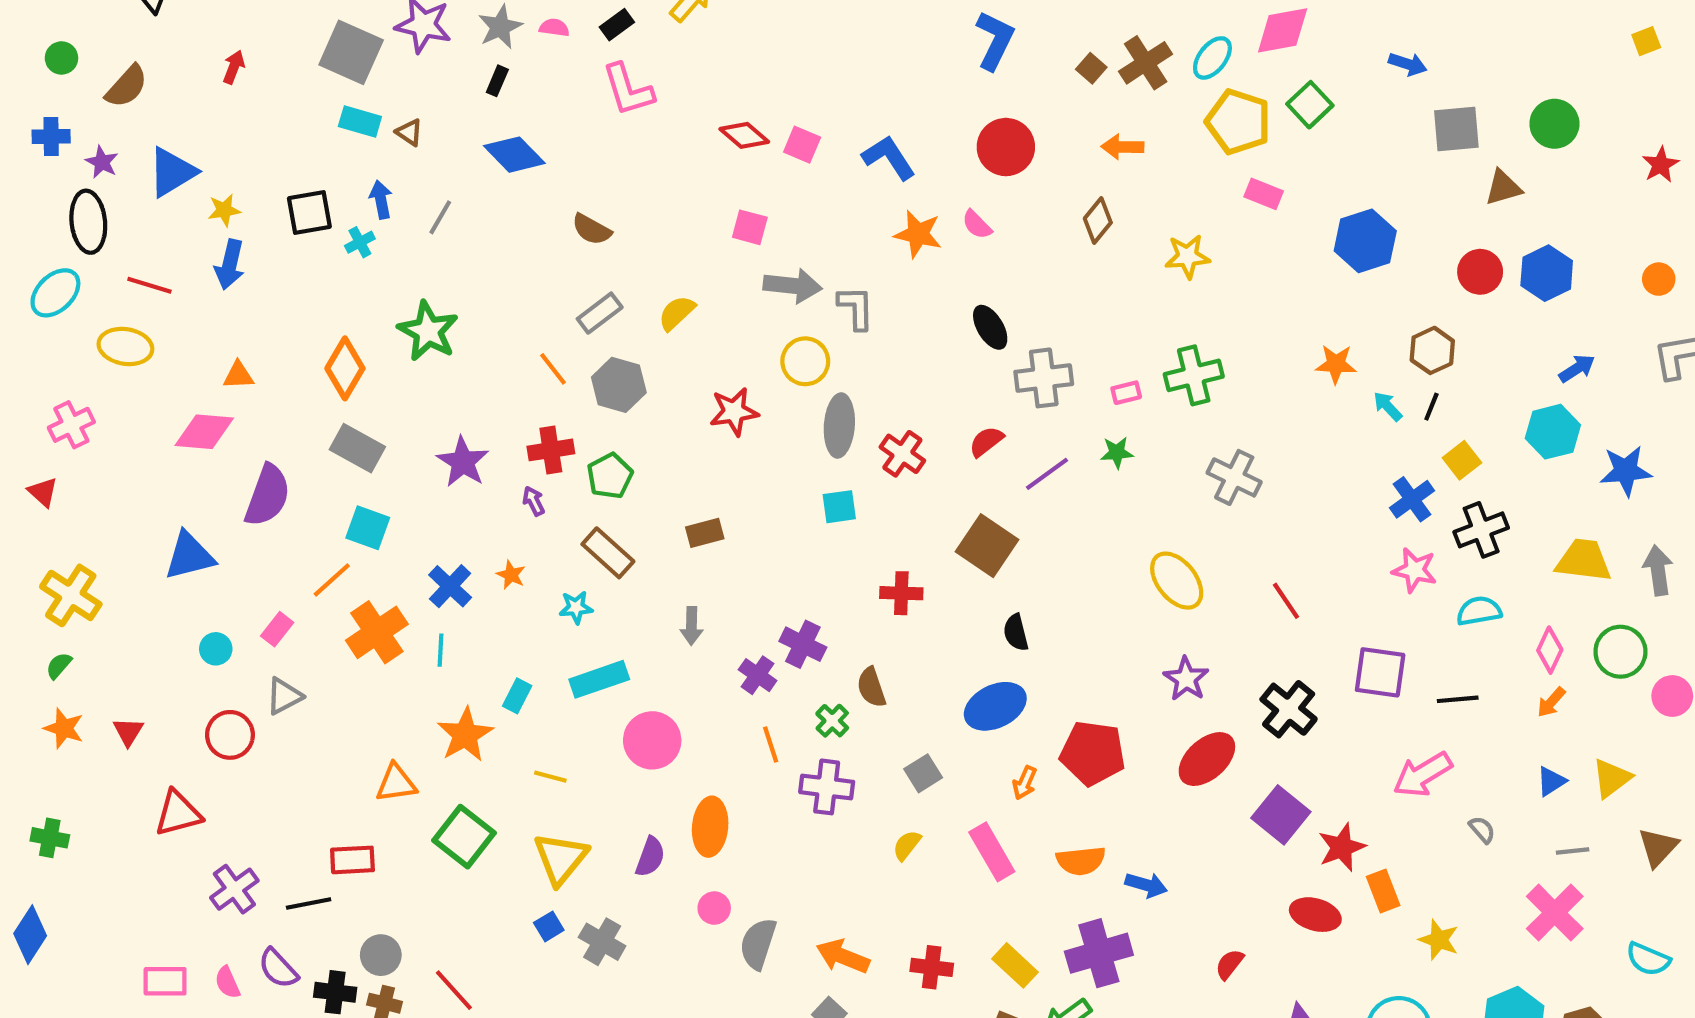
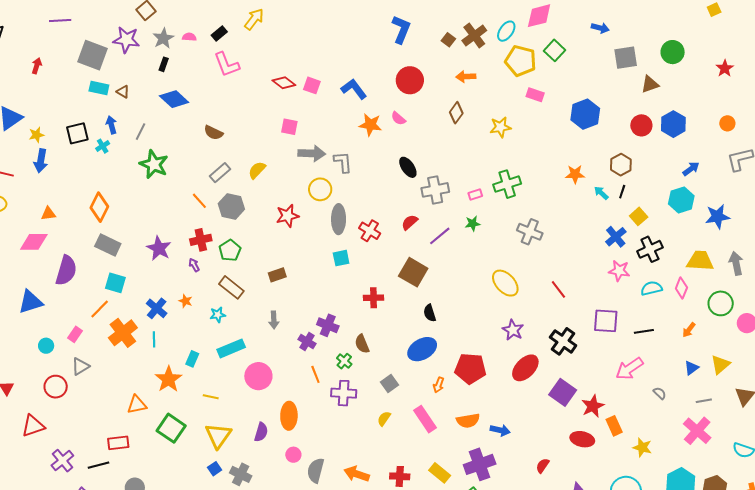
green star: (428, 331) -> (154, 164), moved
pink diamond: (1550, 650) -> (681, 288), moved

